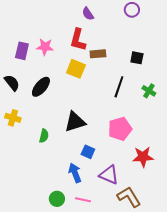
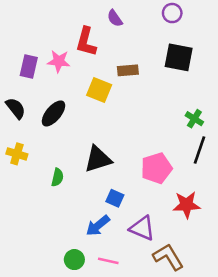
red L-shape: (78, 40) -> (86, 42), moved
black square: (137, 58) -> (179, 57), moved, size x1.6
black line: (119, 87) -> (200, 150), moved
blue arrow: (75, 173) -> (98, 226), turned -108

